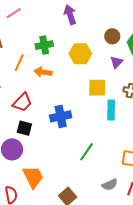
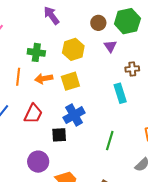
green cross: (44, 45) -> (36, 52), turned 36
yellow square: (97, 88) -> (70, 81), moved
black square: (24, 128) -> (59, 135), moved

